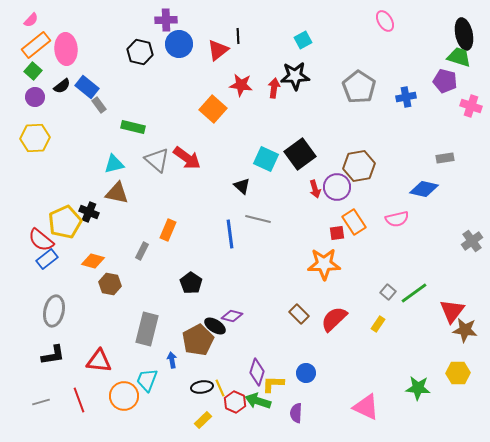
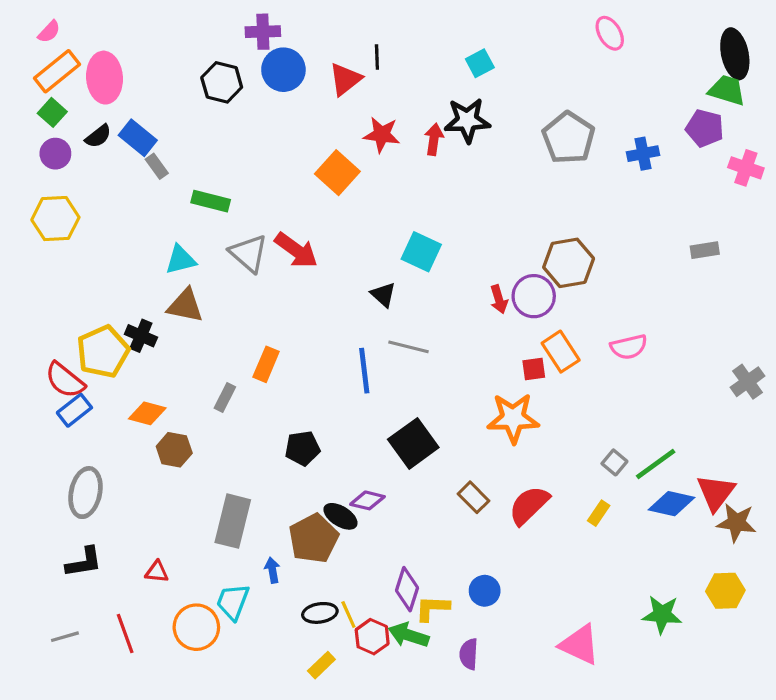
black square: (300, 154) -> (413, 443), moved
blue diamond: (424, 189) -> (672, 504), moved
black pentagon: (191, 283) -> (302, 448), turned 30
red triangle: (99, 361) -> (157, 572), size x0.6

